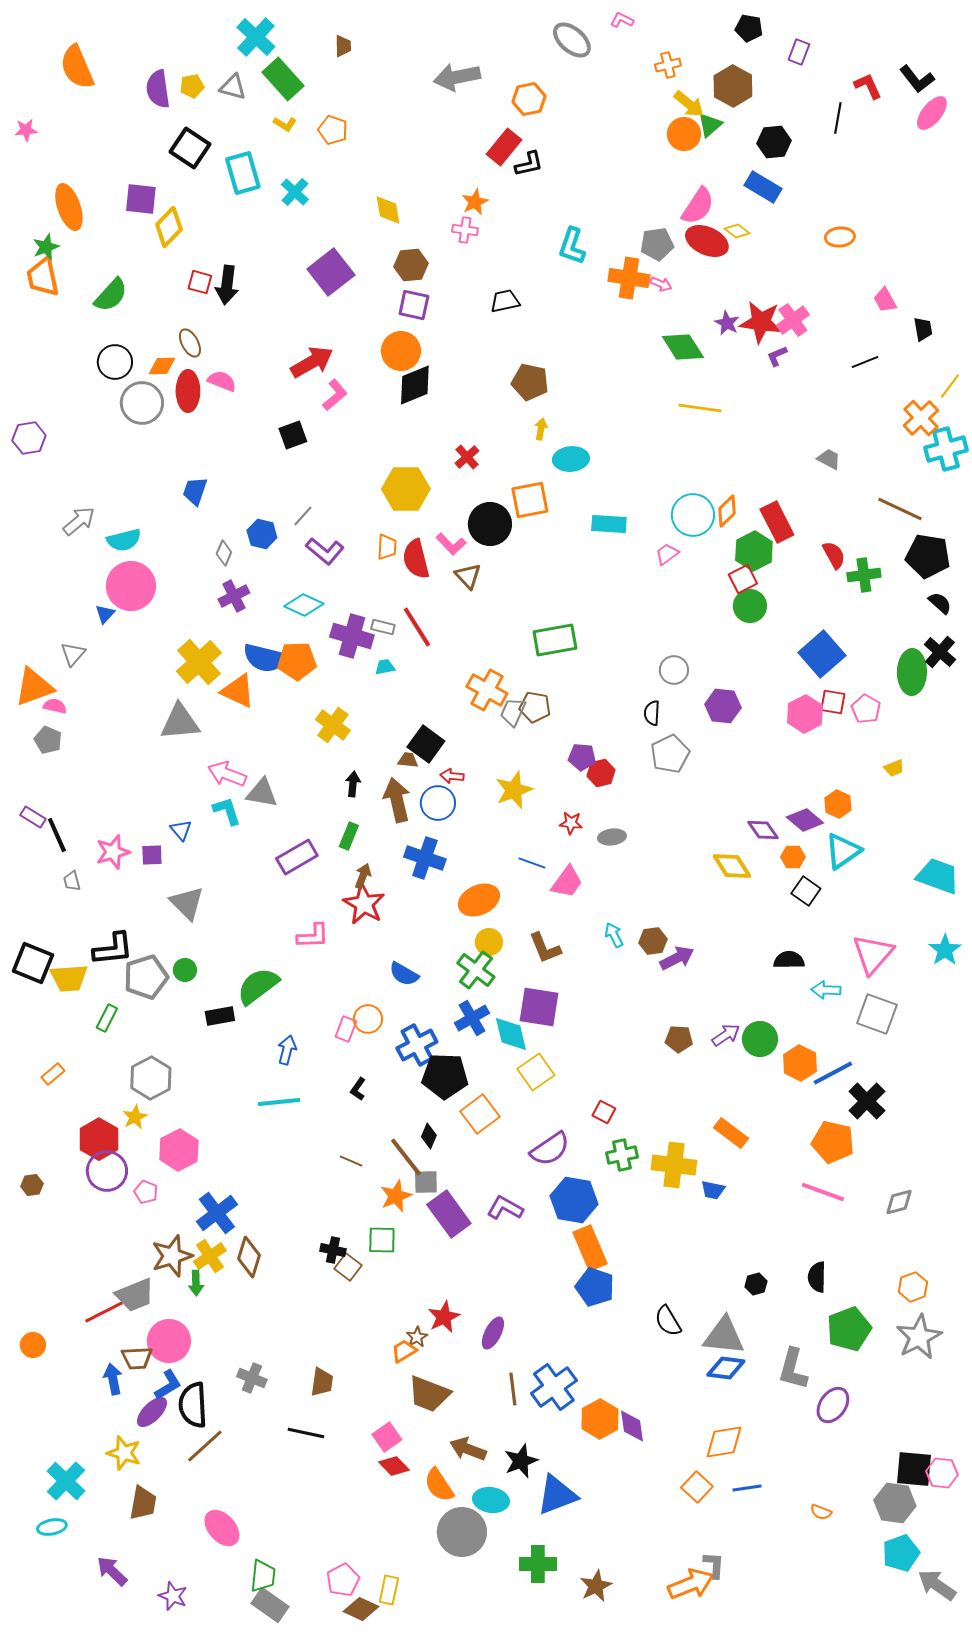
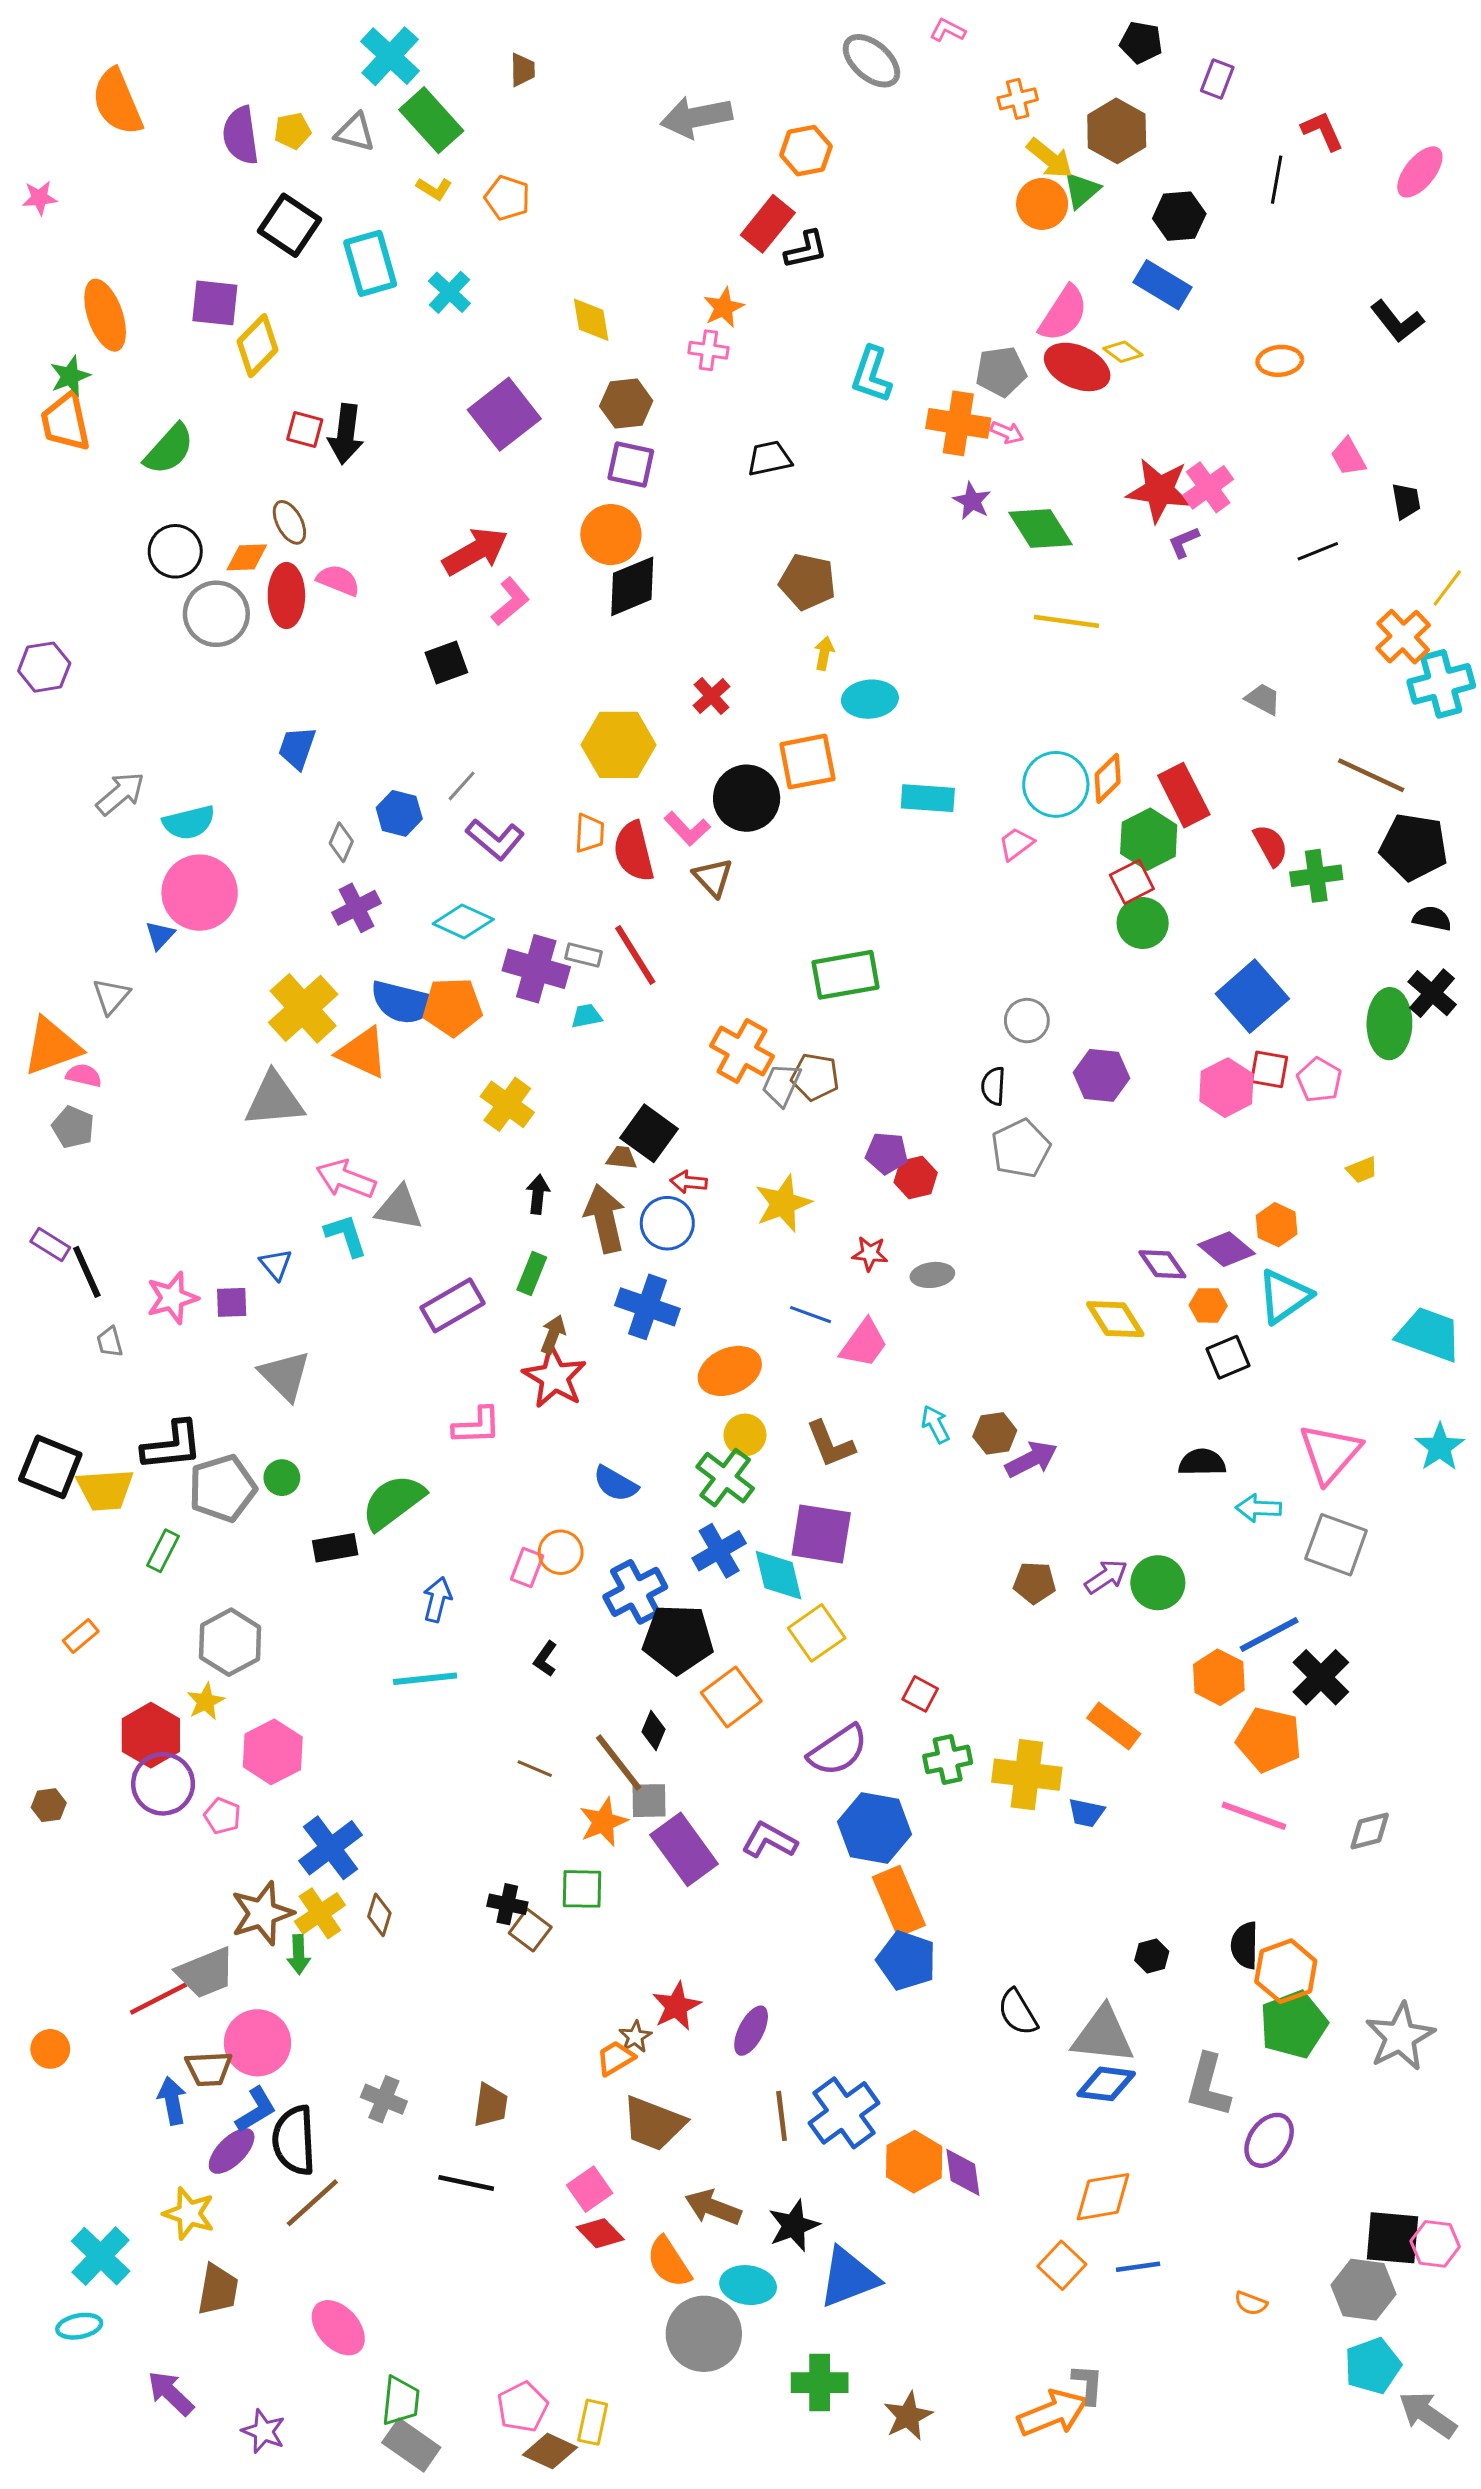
black L-shape: (917, 79) -> (1397, 321), moved
purple star: (727, 323) -> (972, 501), moved
black semicircle: (940, 603) -> (1432, 918), turned -30
black square: (806, 891) -> (1228, 1357), turned 32
orange hexagon: (800, 1063) -> (1219, 1677), moved
brown diamond: (249, 1257) -> (379, 1915), size x0.7
orange hexagon: (913, 1287) -> (1286, 1971), moved, size x1.4

